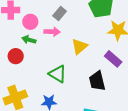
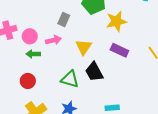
gray rectangle: (60, 14) -> (64, 20), moved
red circle: (16, 56) -> (28, 81), moved
black trapezoid: (97, 81) -> (94, 72), moved

